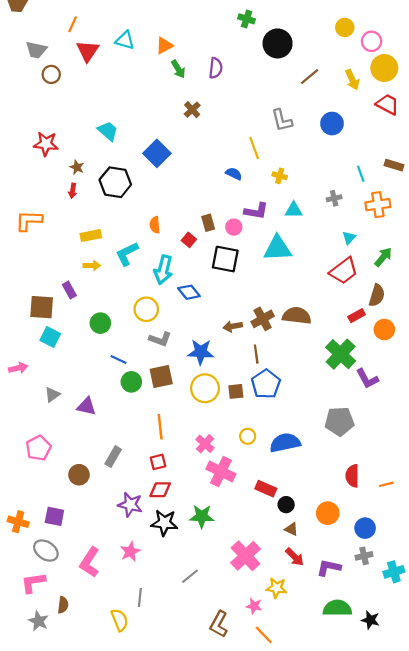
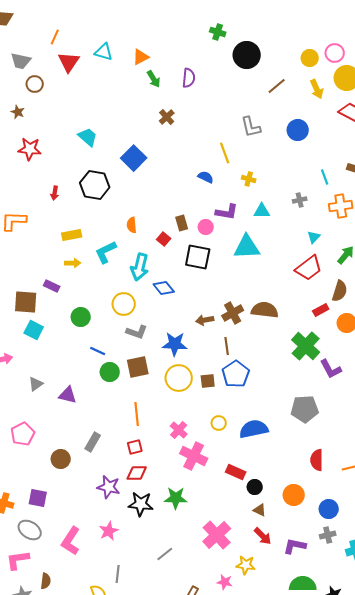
yellow circle: (345, 27) -> (310, 58), moved
brown star: (77, 167) -> (18, 112), moved
purple rectangle: (69, 290) -> (52, 286), turned -35

